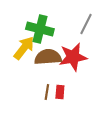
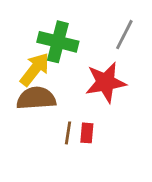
brown semicircle: (48, 57) -> (36, 98), moved

